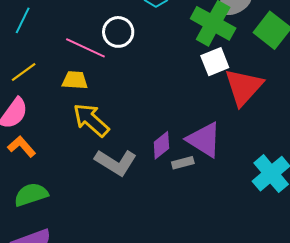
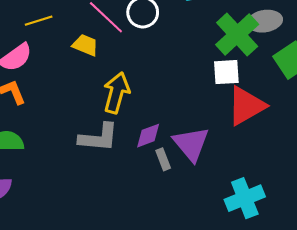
yellow arrow: (91, 120) -> (116, 93), moved, turned 45
gray L-shape: (116, 162) -> (98, 137), turned -45
gray rectangle: (183, 163) -> (163, 159), turned 65

